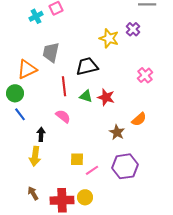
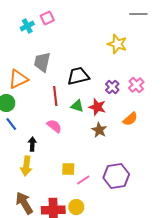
purple cross: (133, 29) -> (112, 87), moved
yellow star: (109, 38) -> (117, 44), moved
orange semicircle: (139, 119) -> (130, 119), moved
brown star: (117, 132) -> (99, 130), moved
brown arrow: (33, 193) -> (24, 203), size x1.6

